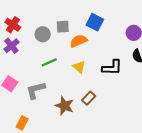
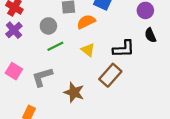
gray circle: (43, 34) -> (48, 26), moved
brown rectangle: (89, 98) -> (110, 75), moved, size x1.5

